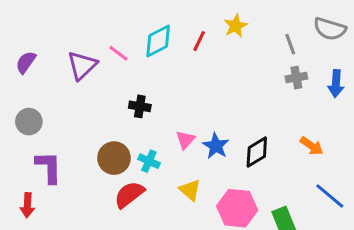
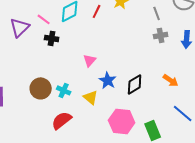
black cross: (140, 106) -> (52, 38), moved
pink triangle: (185, 140) -> (90, 60), moved
yellow triangle: (190, 190) -> (91, 97), moved
red semicircle: (129, 195) -> (62, 120), moved

